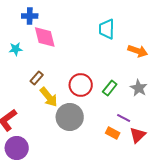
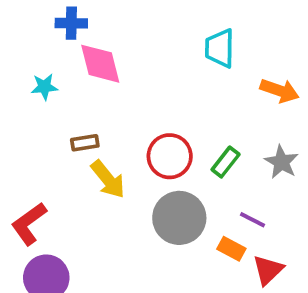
brown rectangle: (37, 78) -> (85, 143), turned 40
gray circle: (70, 117) -> (179, 218), moved
red triangle: (138, 135) -> (268, 270), moved

